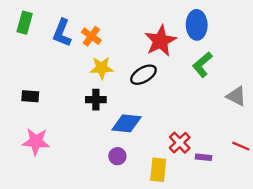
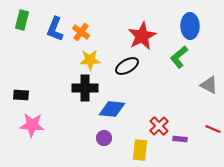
blue ellipse: (197, 25) -> (190, 26), moved
black rectangle: (30, 96) -> (21, 95), moved
black cross: (96, 100) -> (85, 88), size x1.4

